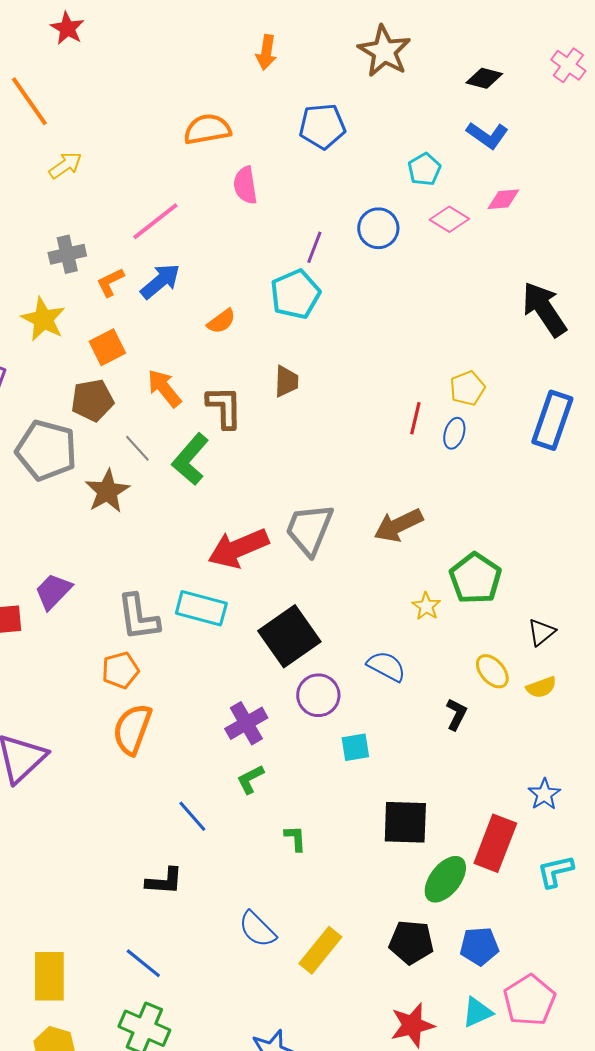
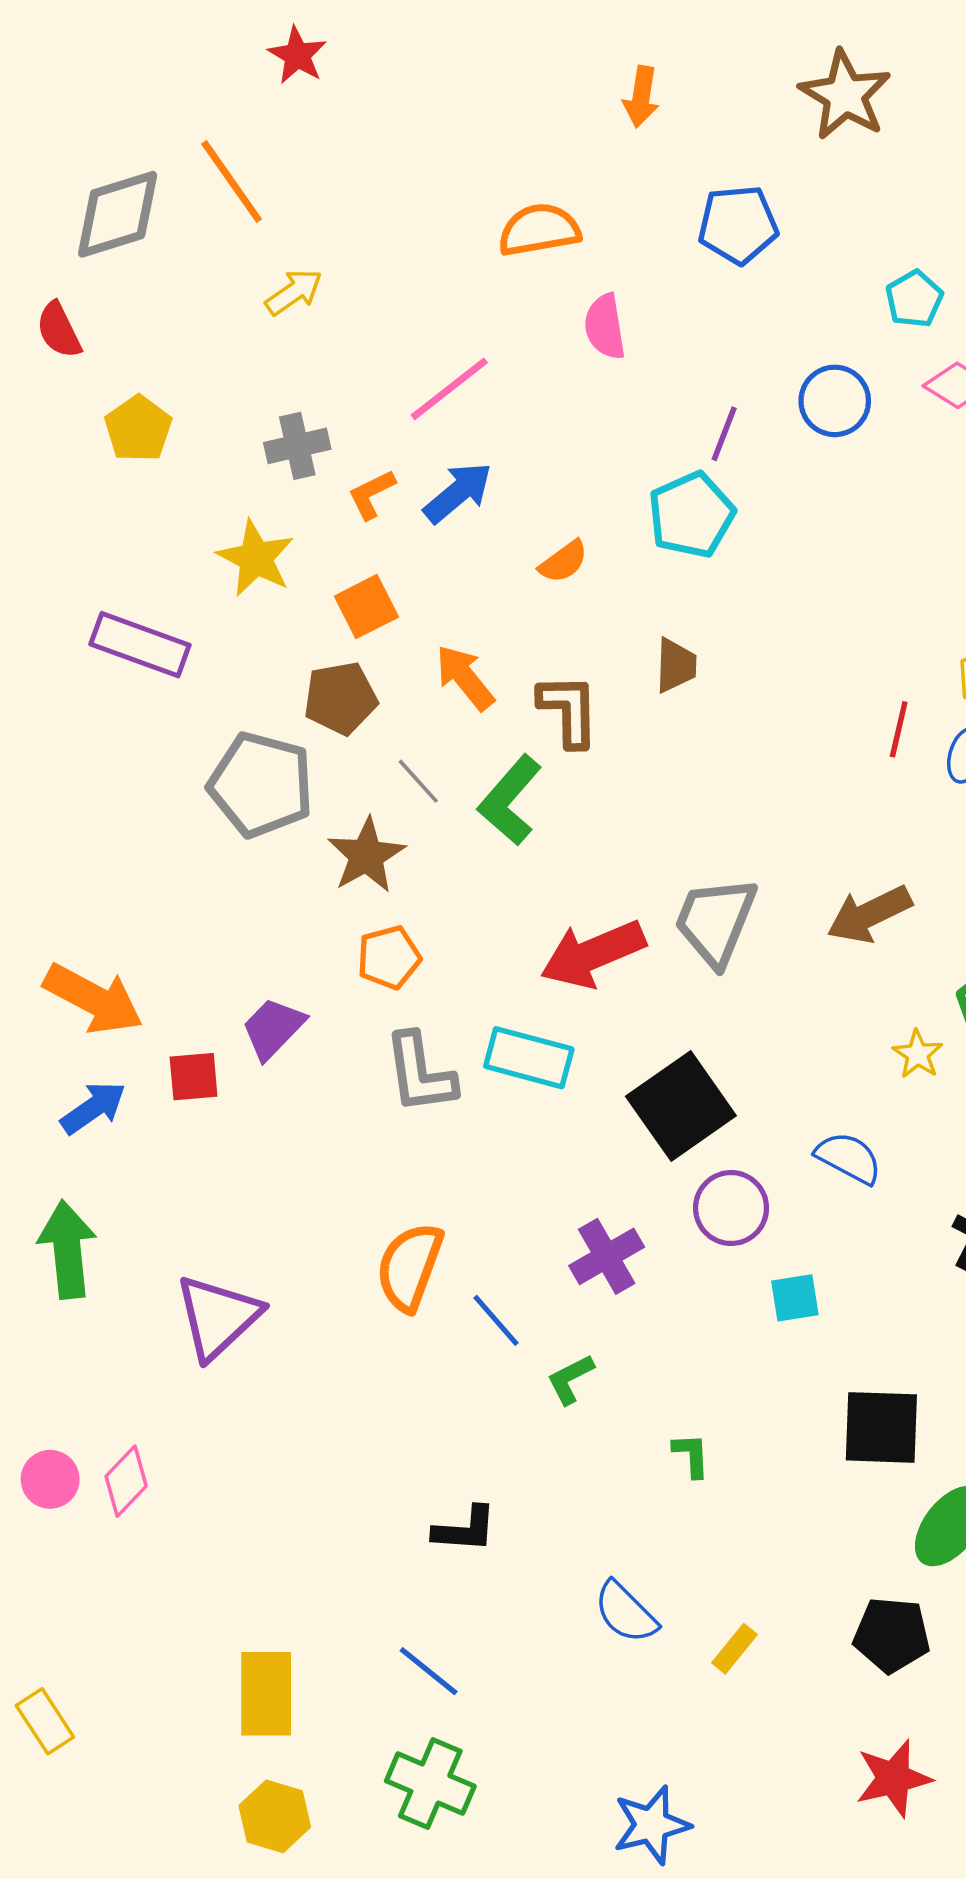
orange pentagon: (120, 670) -> (389, 957), moved
green L-shape: (250, 779) -> (570, 1379), moved
blue line: (192, 816) -> (496, 1320), moved
yellow rectangle: (320, 950) -> (734, 1649), size x0.6

